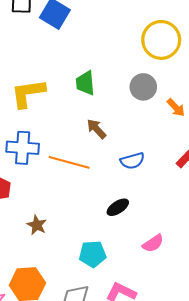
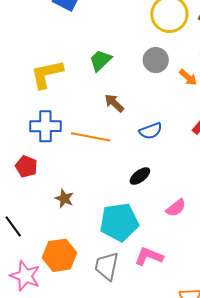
green trapezoid: (85, 83) -> (100, 60), turned 55
cyan pentagon: (92, 254) -> (119, 222), size x1.5

